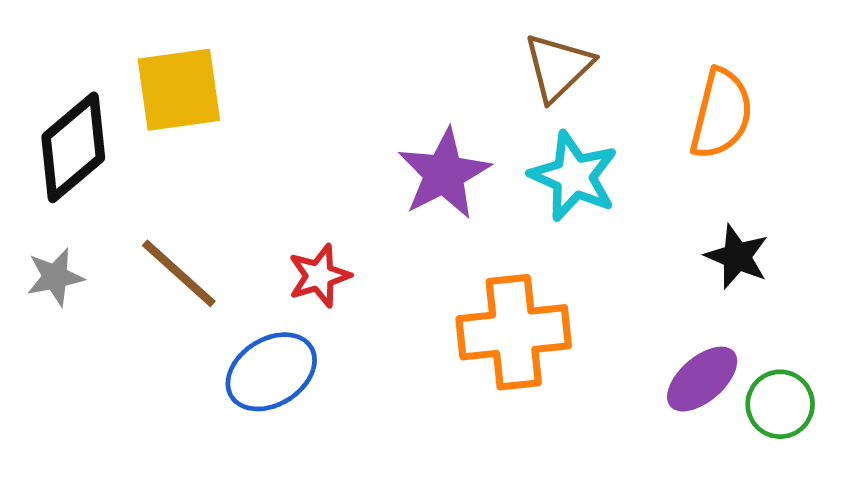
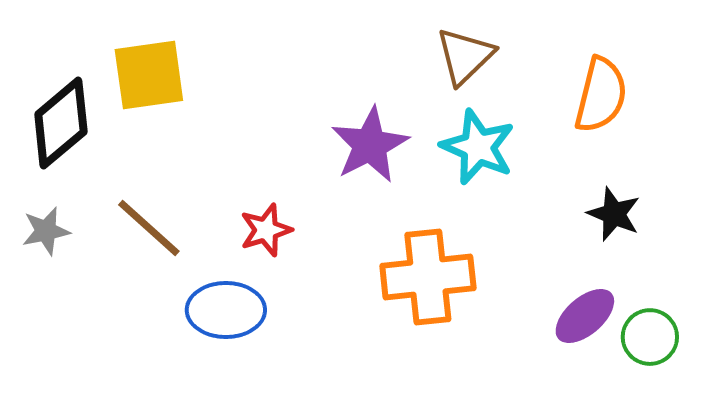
blue ellipse: (271, 372) -> (226, 310), turned 32

